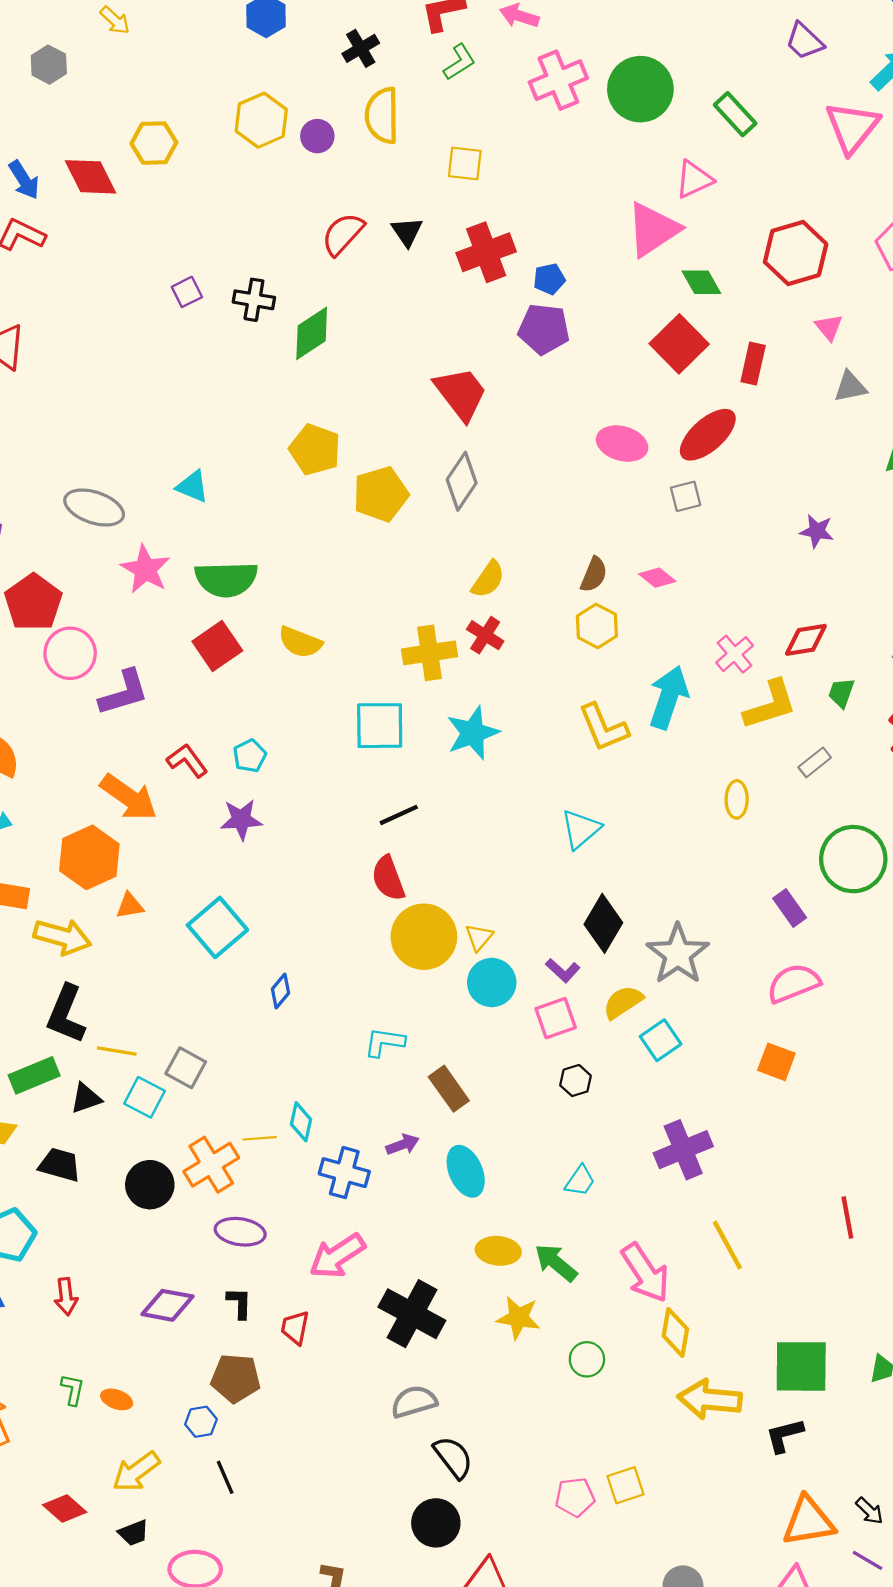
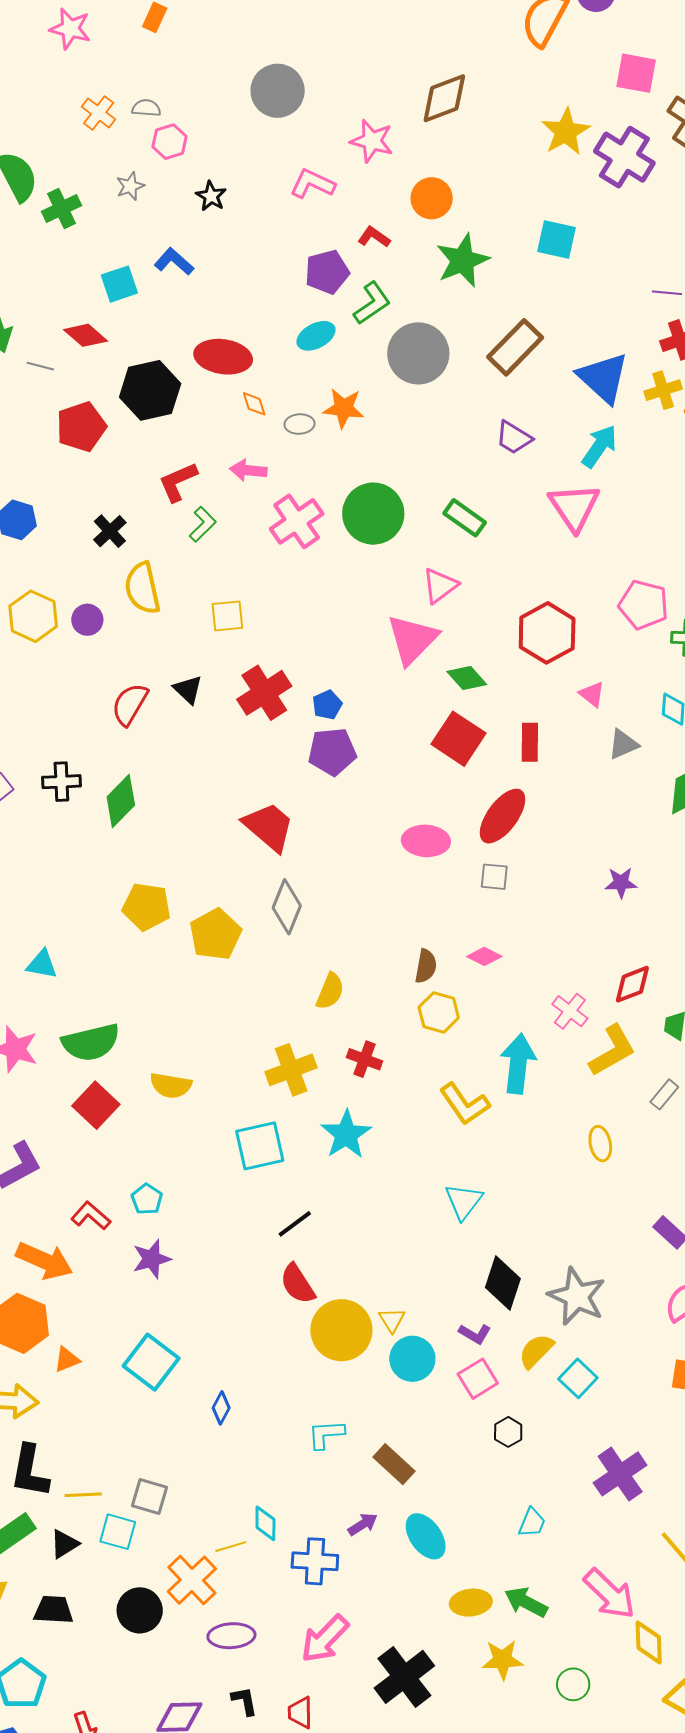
gray square: (686, 496) -> (494, 877), turned 32
red cross: (485, 635) -> (365, 1059), moved
black cross: (412, 1314) -> (404, 1677), turned 36

